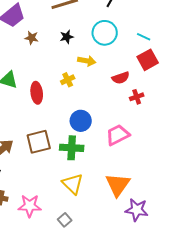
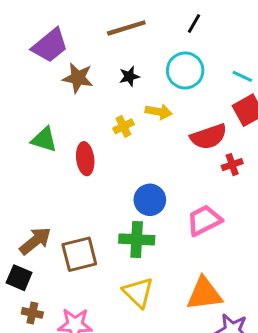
brown star: (32, 38) -> (78, 78), size x1.5
red semicircle: (121, 78) -> (209, 137), size x1.4
yellow cross: (68, 80) -> (123, 126), moved
brown square: (39, 142) -> (79, 254), moved
orange triangle: (118, 185) -> (204, 294), turned 48

